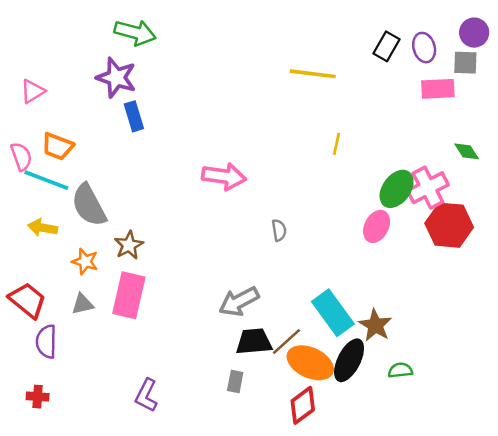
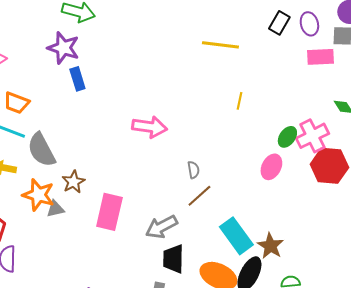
green ellipse: (397, 189) -> (287, 137), size x0.7
orange star: (85, 261) -> (38, 195), size x1.5
pink rectangle: (129, 295) -> (109, 212), moved
gray triangle: (83, 304) -> (55, 209), moved
black trapezoid: (254, 342) -> (173, 259), turned -84
brown line: (286, 342) -> (199, 196), moved

